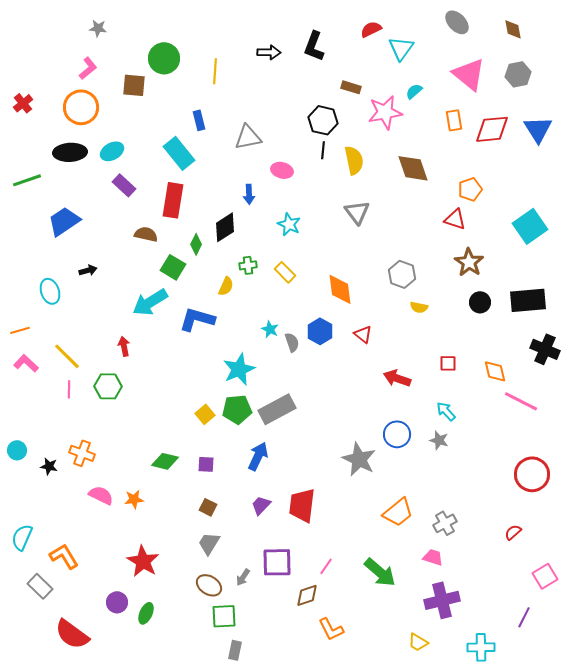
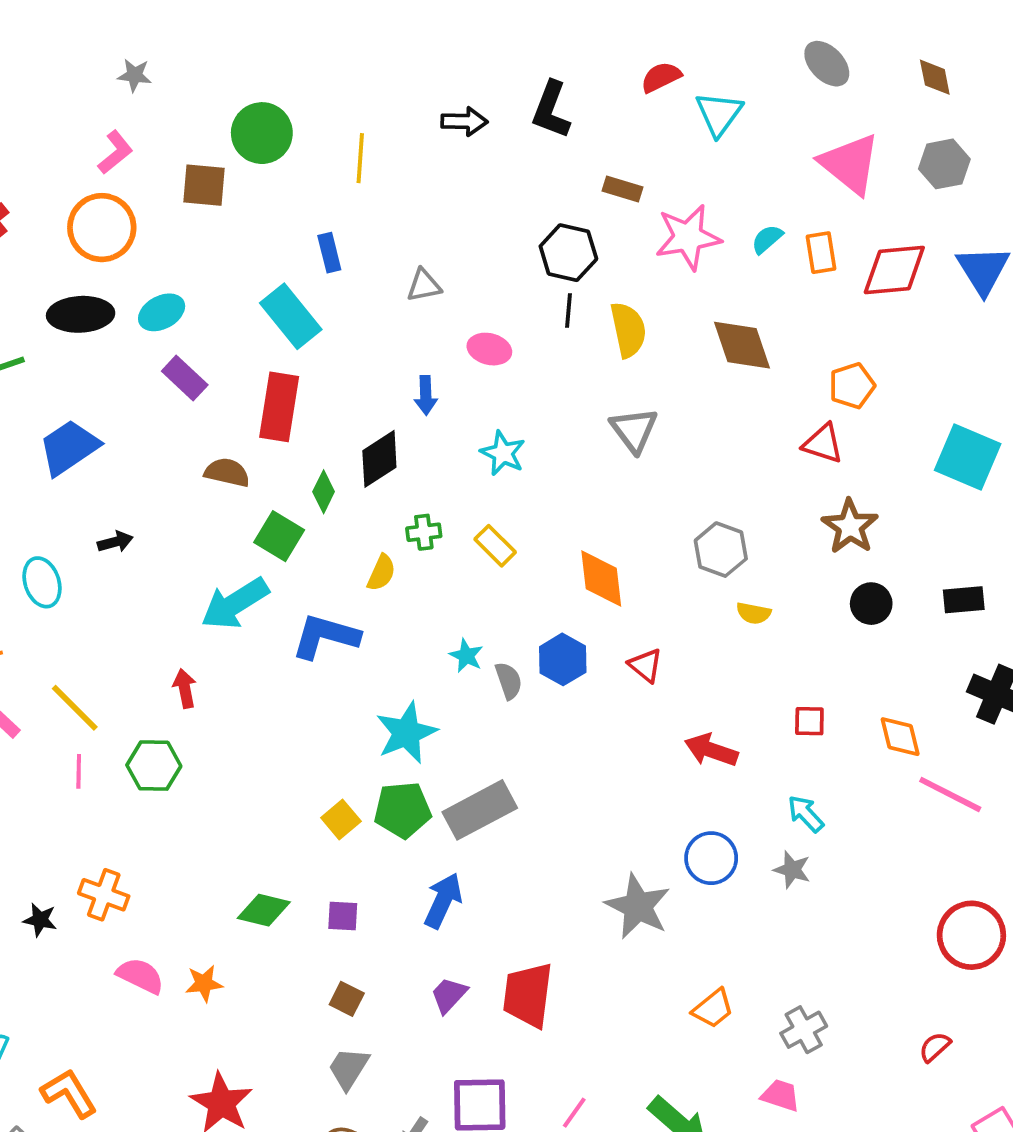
cyan semicircle: (414, 91) -> (767, 239), moved
gray triangle: (248, 137) -> (424, 285), size x0.7
cyan square: (530, 226) -> (968, 457), turned -32
black rectangle: (528, 300) -> (964, 600), size x0.6
orange trapezoid: (398, 512) -> (713, 1009), size x0.7

